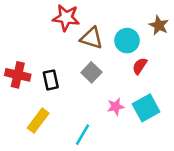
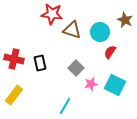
gray square: (91, 72) -> (76, 68), moved
cyan square: (146, 108) -> (115, 85), turned -35
yellow rectangle: (38, 121) -> (14, 95), moved

